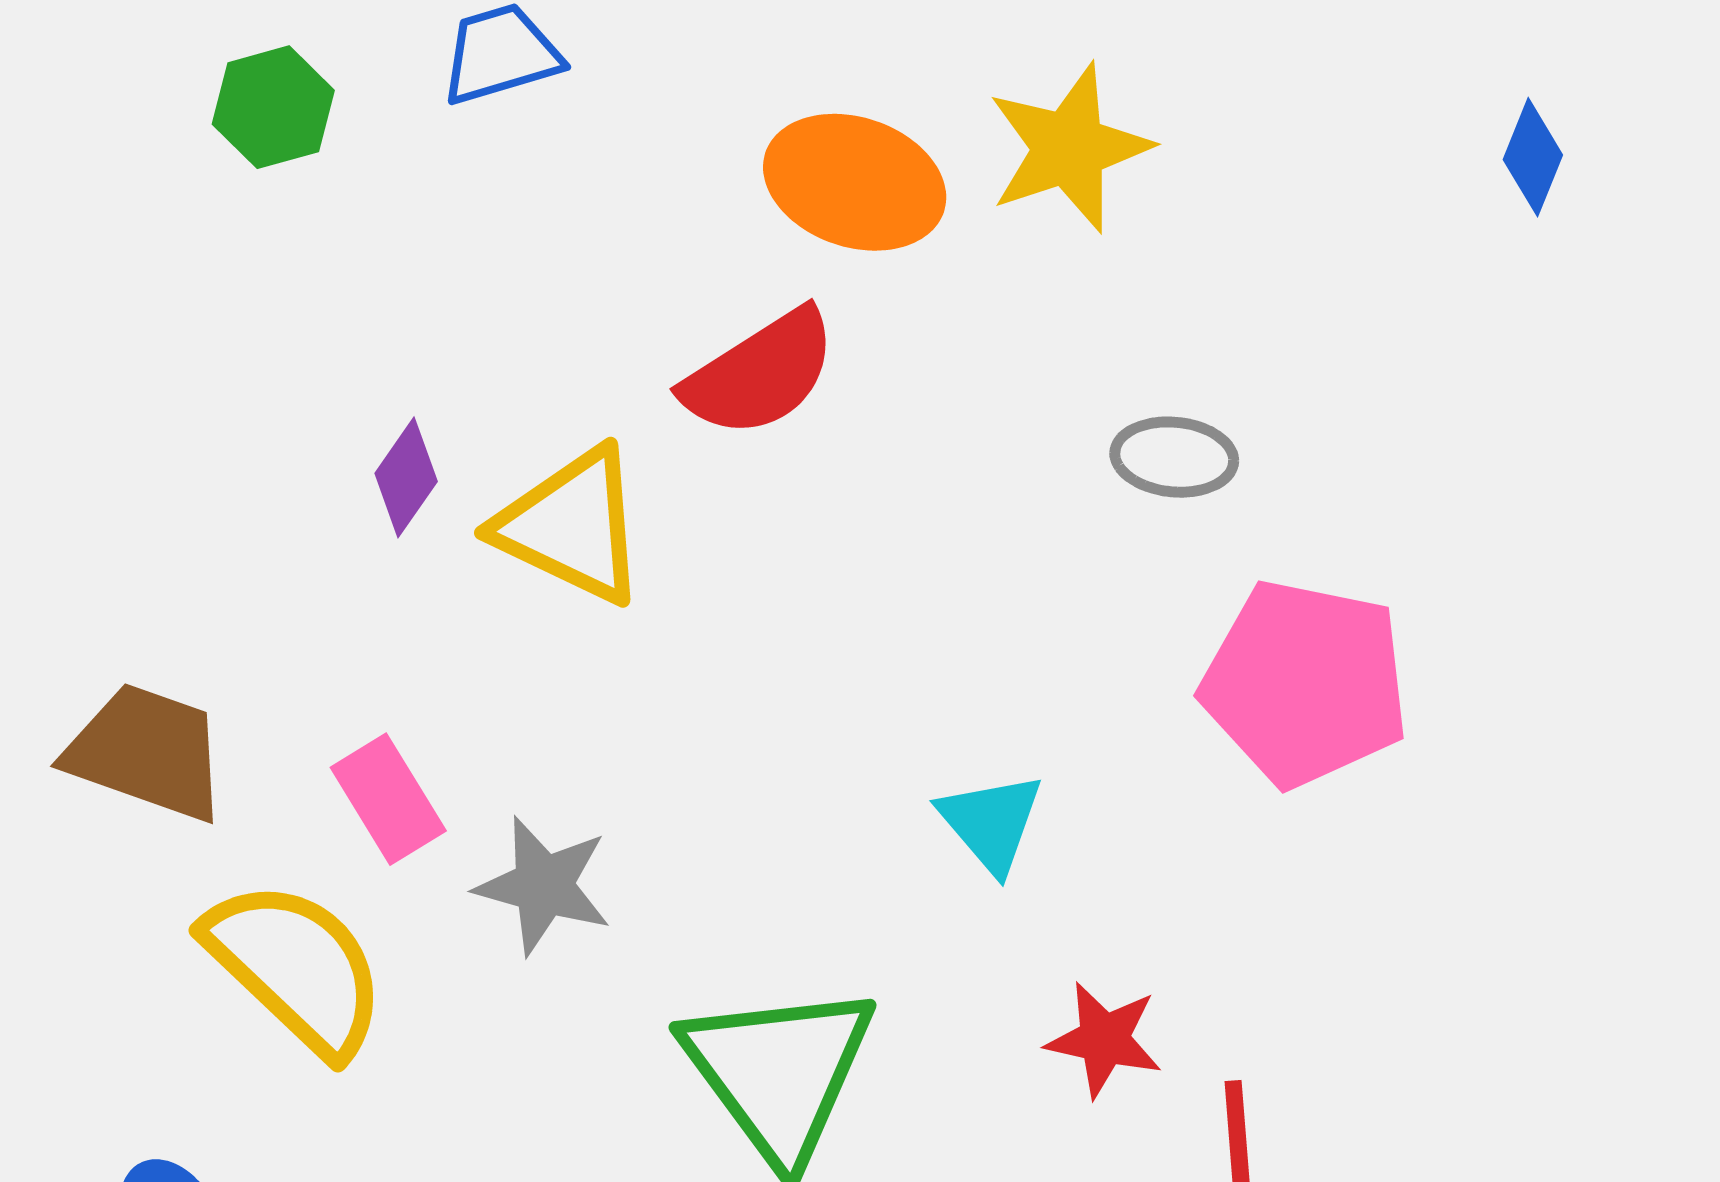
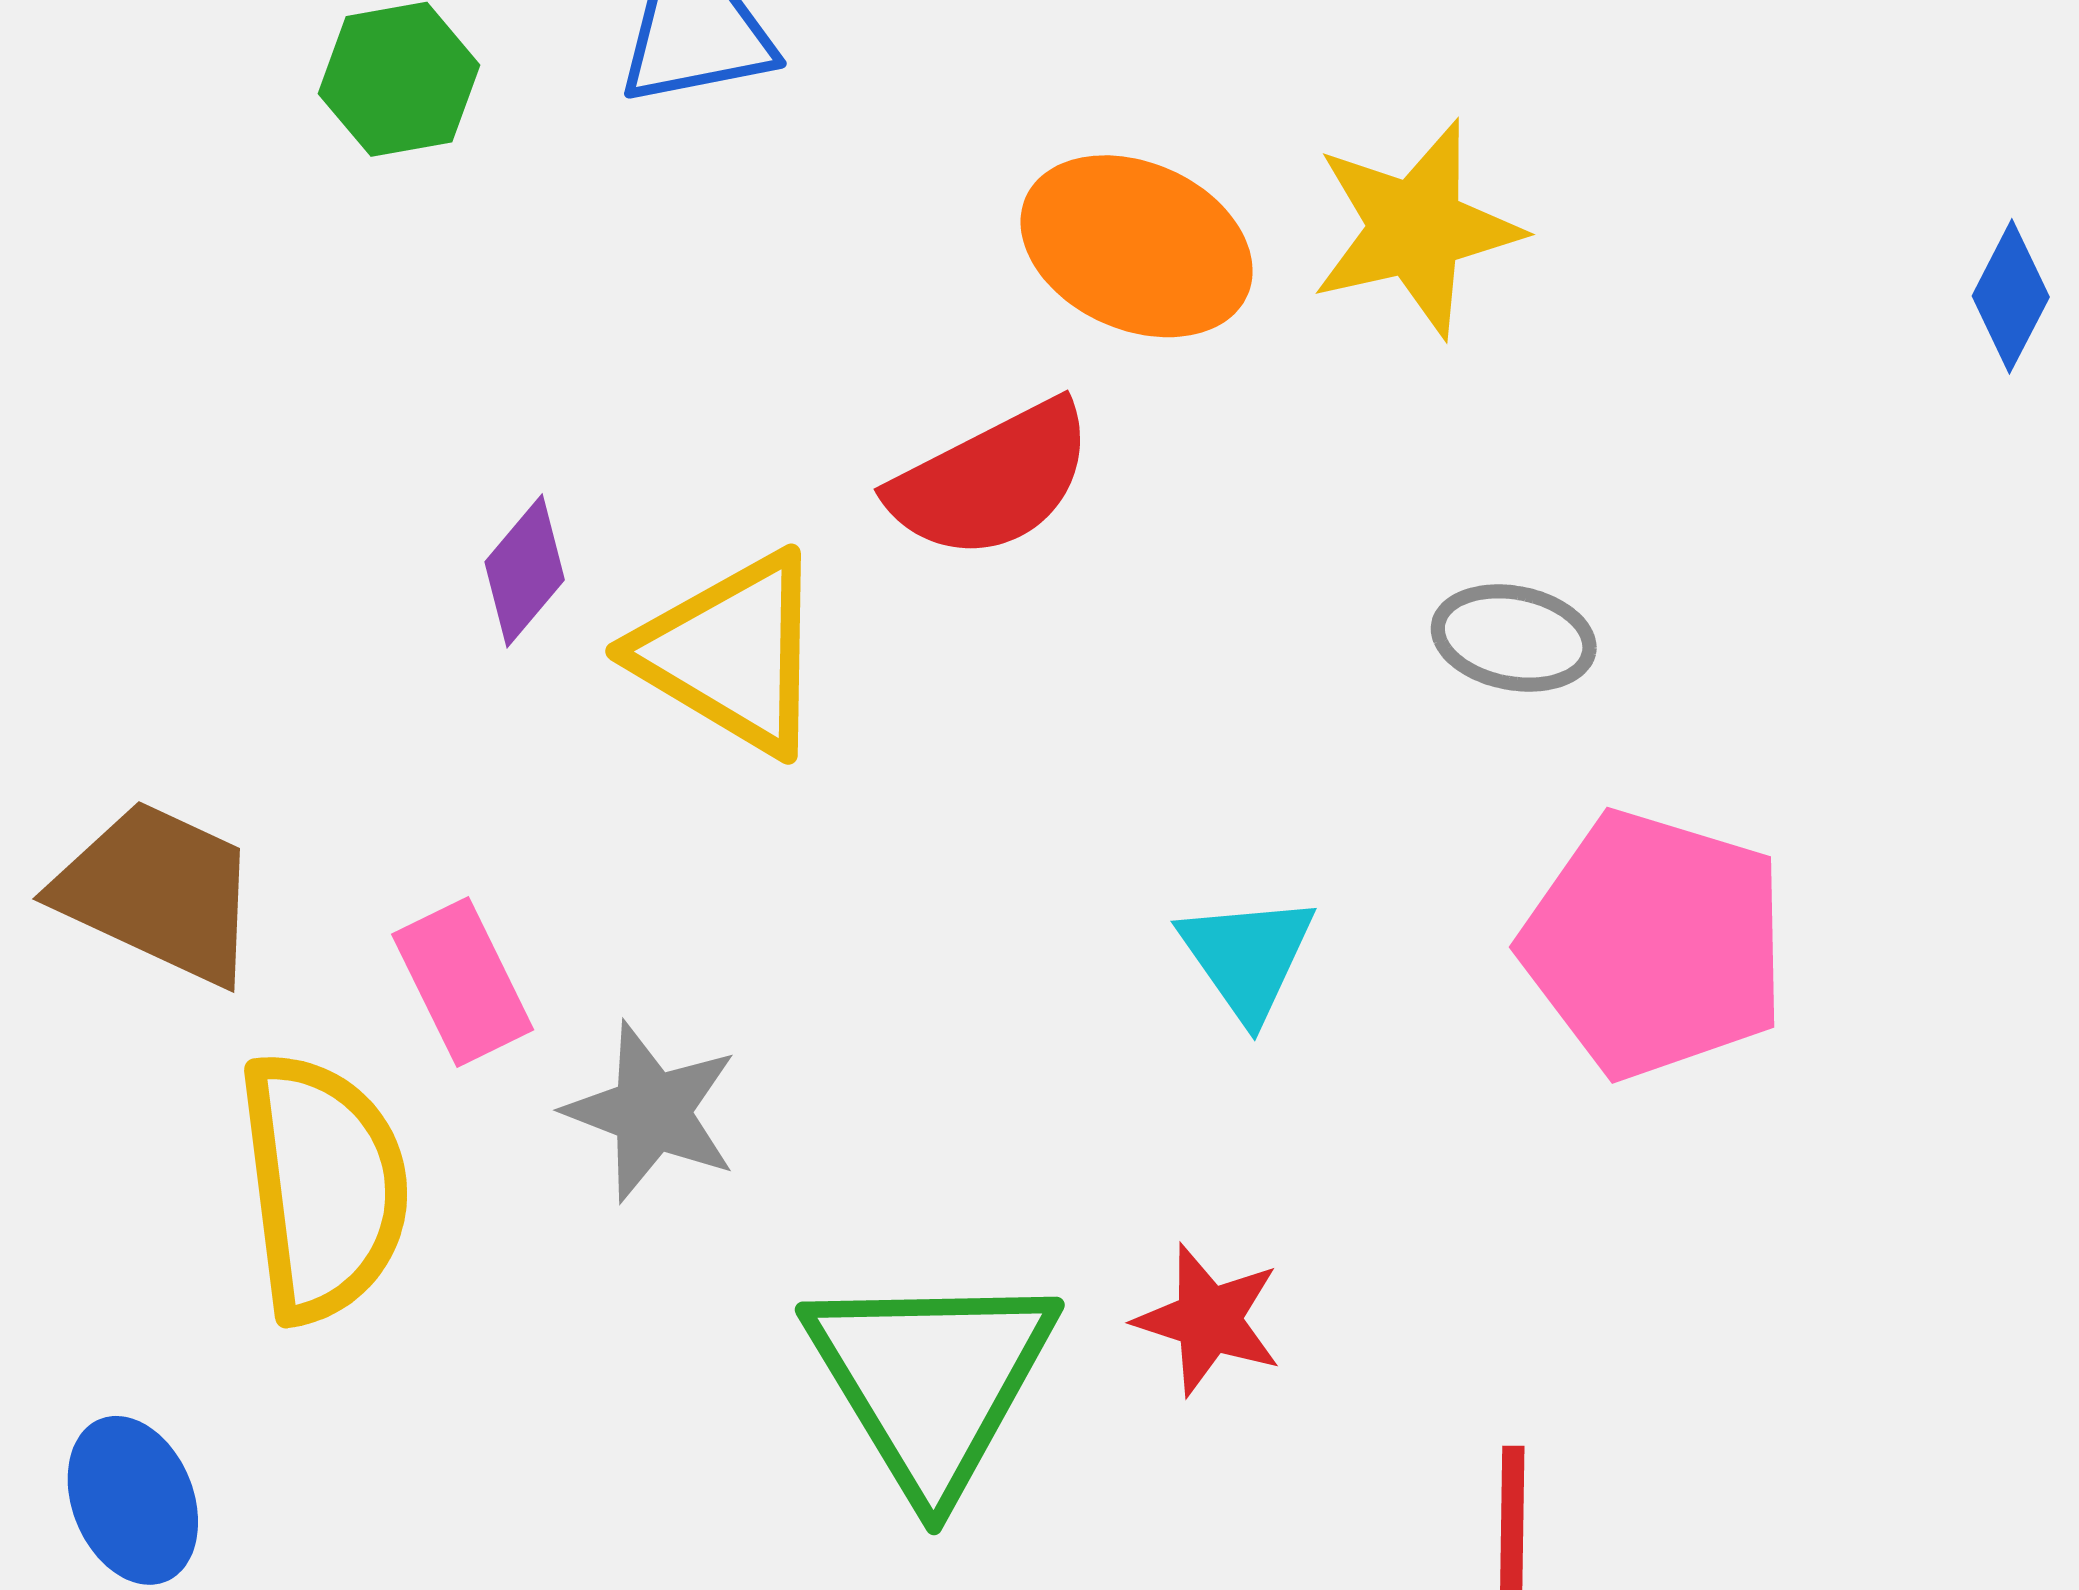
cyan triangle: (991, 822) -> (1247, 957), moved
yellow semicircle: (296, 967) -> (323, 1187), turned 34
red star: (1104, 1039) -> (1208, 1320), moved

